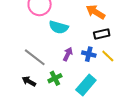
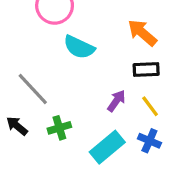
purple arrow: (68, 54) -> (116, 101), moved
blue cross: (89, 54) -> (149, 141), moved

